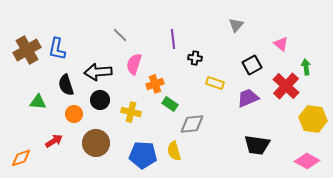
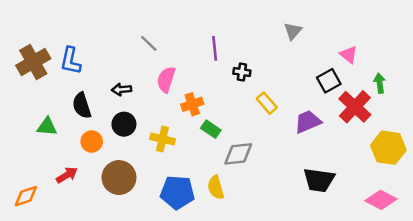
black square: (252, 65) -> (329, 81), moved
black arrow: (98, 72) -> (121, 89), size x0.6
yellow rectangle: (215, 83) -> (267, 103), turned 30

